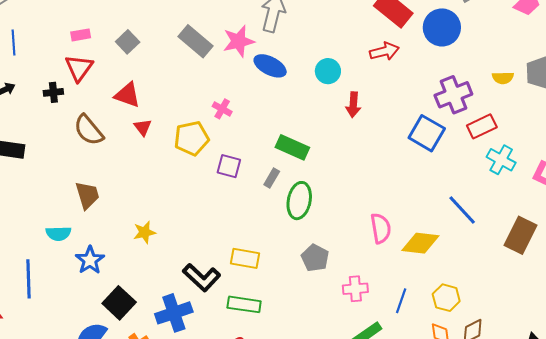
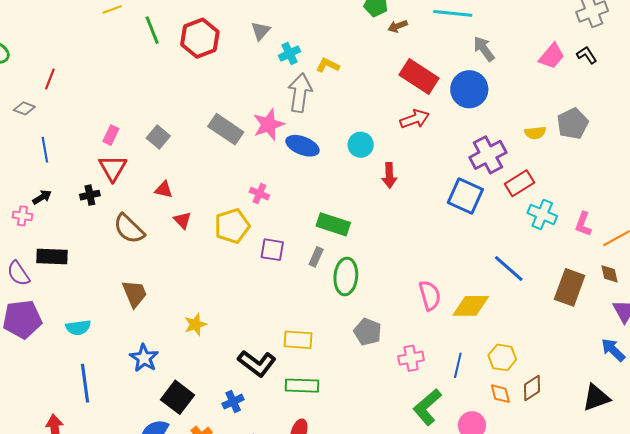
pink rectangle: (81, 35) -> (111, 135), turned -48
red triangle: (127, 95) -> (164, 190), size x0.7
cyan semicircle: (58, 234) -> (78, 328), moved
blue cross: (174, 313) -> (233, 402), size x0.6

